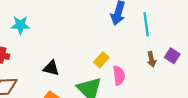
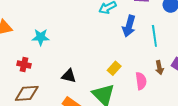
pink semicircle: (119, 76) -> (141, 81), moved

